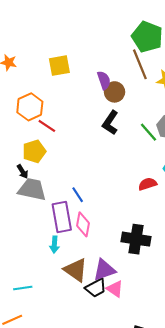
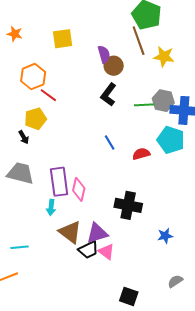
green line: (148, 132) -> (144, 105), turned -54
gray trapezoid: (32, 190) -> (20, 173), moved
blue line: (78, 195) -> (110, 143), moved

